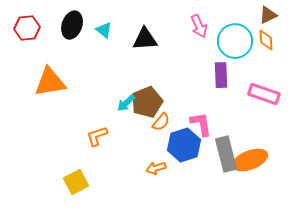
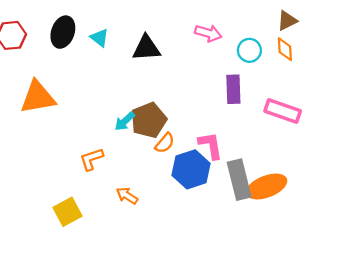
pink arrow: (199, 26) -> (208, 33), turned -50
cyan circle: (235, 41) -> (249, 50), size x0.6
orange arrow: (156, 168) -> (127, 196), moved, turned 48

